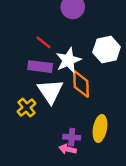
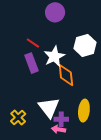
purple rectangle: (40, 67) -> (32, 63), turned 66
white triangle: (50, 91) -> (49, 108), moved
yellow cross: (26, 107) -> (18, 118), moved

